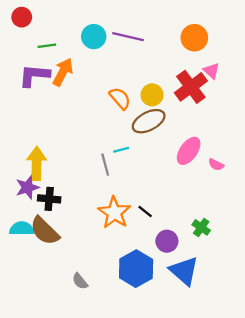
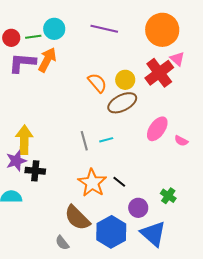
red circle: (22, 17) -> (11, 38), moved
cyan circle: (94, 37) -> (54, 29), moved
orange circle: (194, 38) -> (162, 30), size x1.4
cyan line: (121, 150) -> (106, 140), moved
brown semicircle: (45, 231) -> (77, 218), moved

